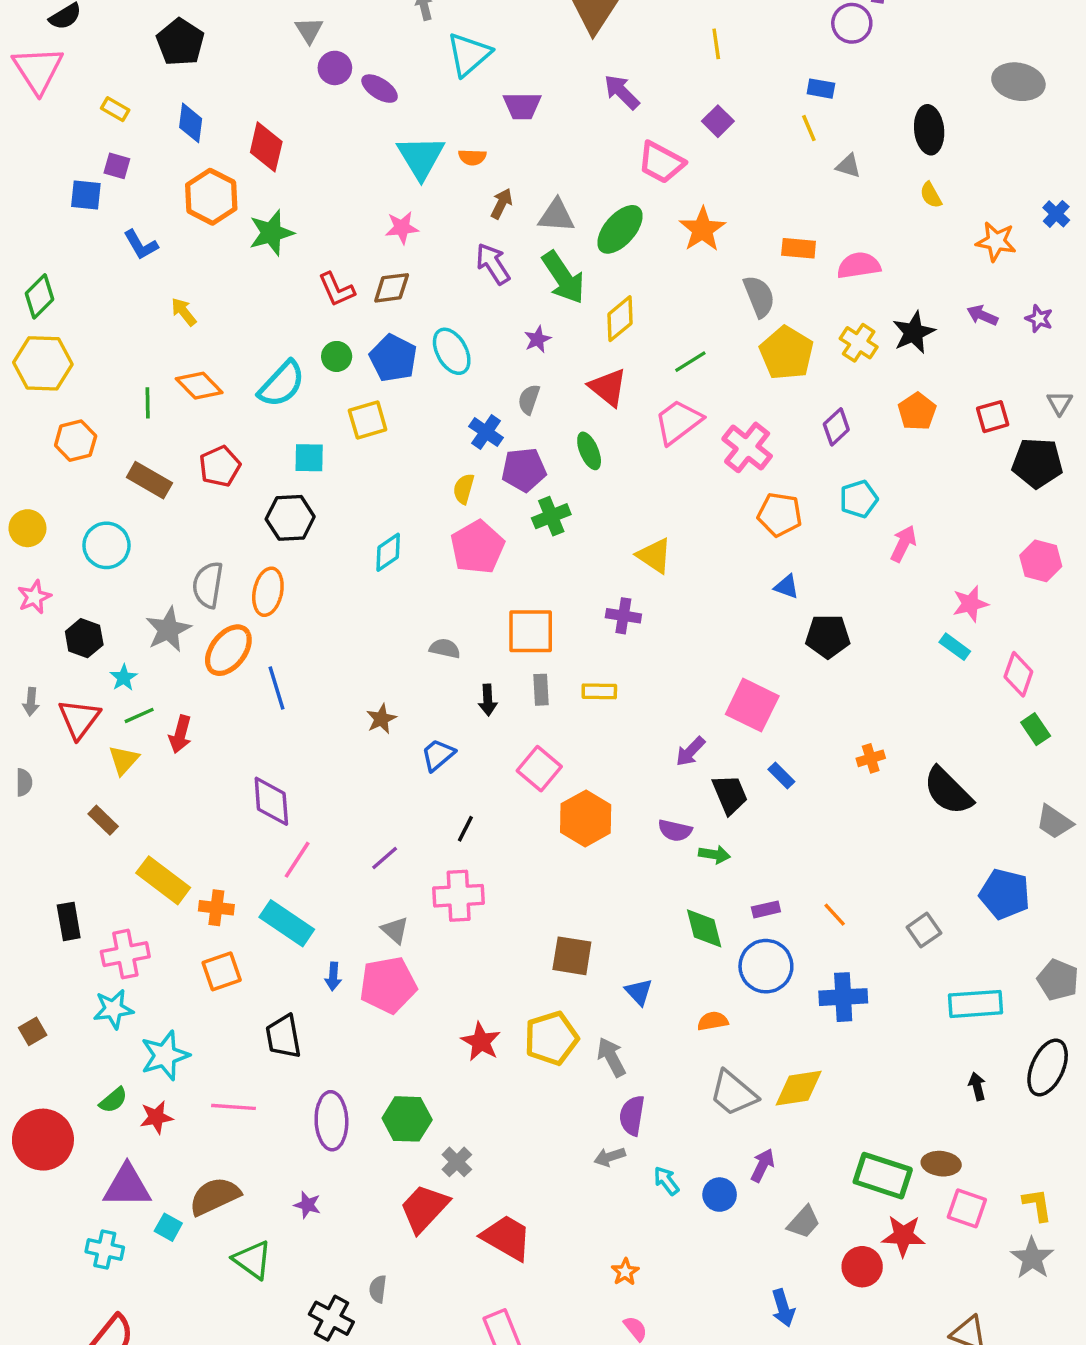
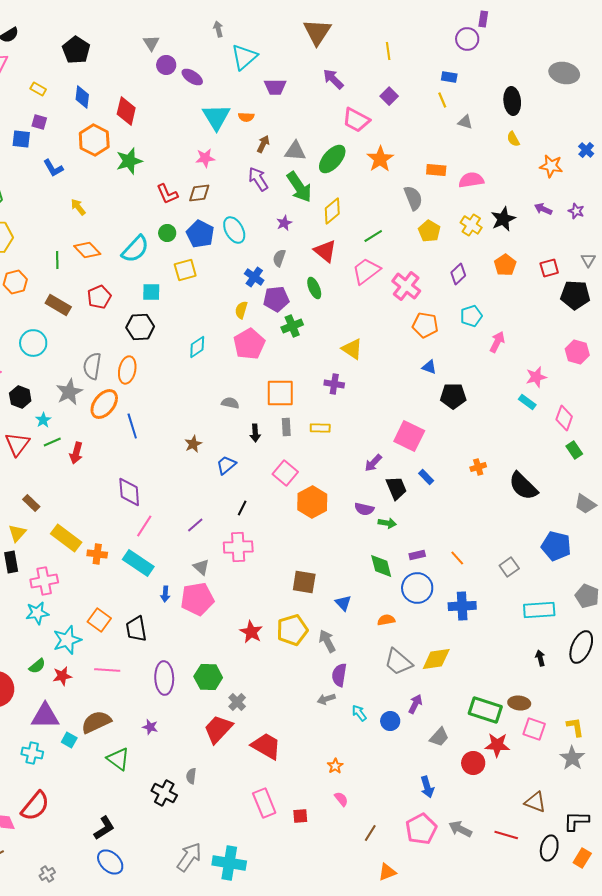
yellow pentagon: (787, 353) -> (429, 231), size x0.7
yellow triangle: (124, 760) -> (17, 533), moved
orange square: (222, 971) -> (99, 620), moved, turned -35

